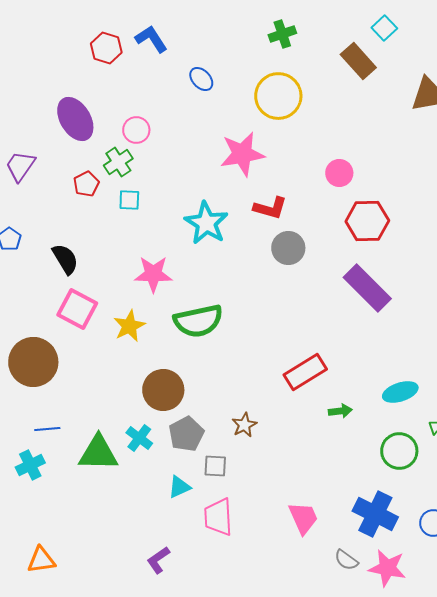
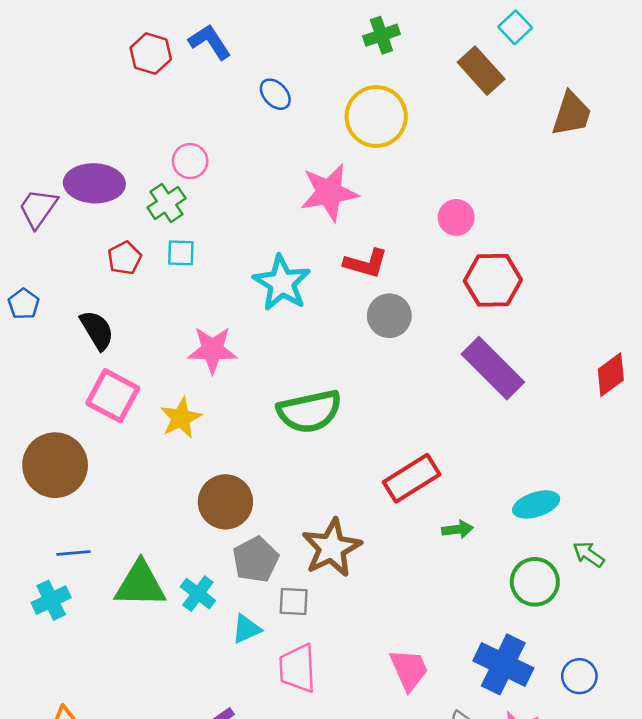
purple ellipse: (75, 119) -> (94, 183), moved, turned -57
red pentagon: (86, 184) -> (125, 258), moved
green semicircle: (198, 321) -> (309, 411), moved
brown star: (244, 425) -> (332, 548), size x1.8
cyan cross: (139, 438) -> (198, 594), moved

